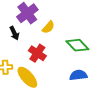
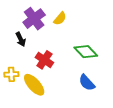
yellow semicircle: (48, 27) -> (60, 19), moved
blue semicircle: (78, 75) -> (87, 83), turned -126

